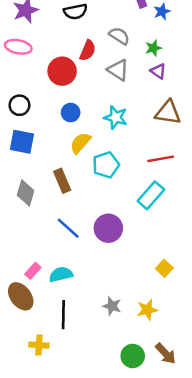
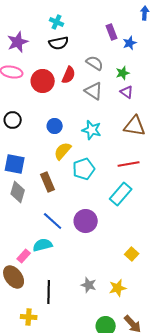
red circle: (62, 71) -> (43, 81), moved
blue square: (22, 142) -> (15, 164), moved
cyan semicircle: (61, 274) -> (43, 245), moved

